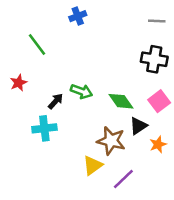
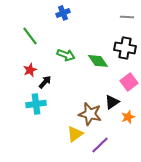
red star: (18, 83) -> (30, 70), moved
green arrow: (81, 91) -> (66, 55), moved
green diamond: (121, 101) -> (98, 61), moved

